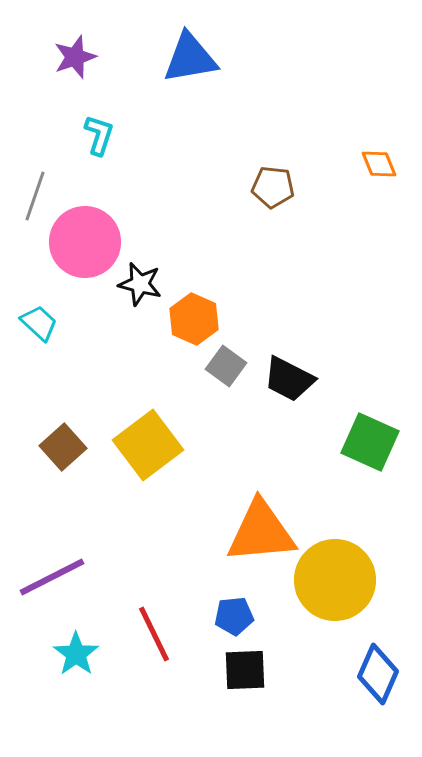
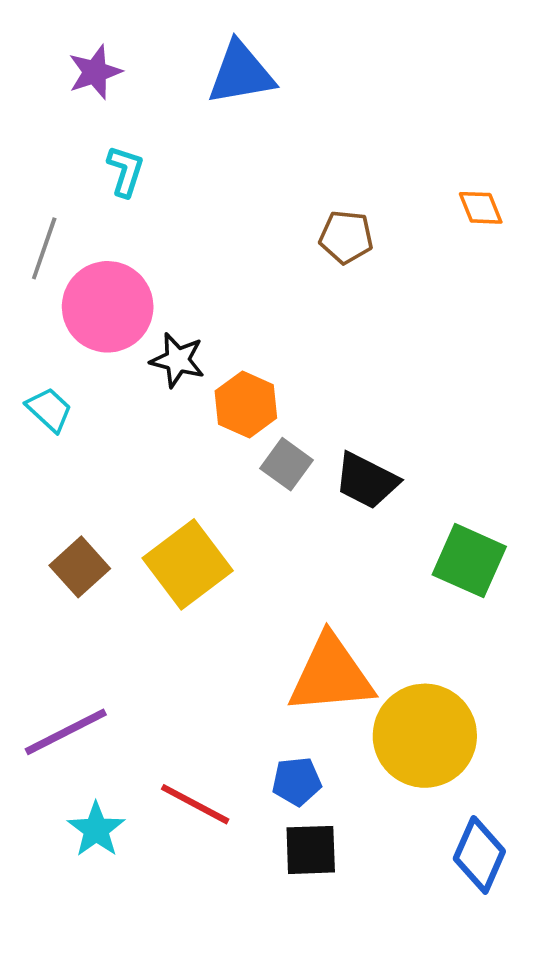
red line: (154, 634) -> (195, 804), turned -36

